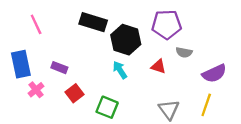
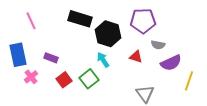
purple semicircle: (214, 73) -> (171, 63), moved
yellow line: (206, 105) -> (189, 81), moved
green square: (107, 107) -> (89, 79), moved, turned 30

